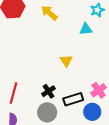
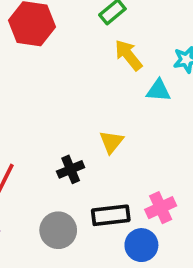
yellow arrow: (49, 13) -> (128, 55), moved
black cross: (48, 91) -> (71, 169), moved

